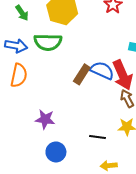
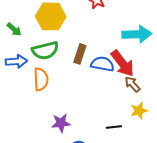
brown rectangle: (82, 74) -> (80, 54), moved
orange semicircle: (19, 75) -> (41, 79), moved

